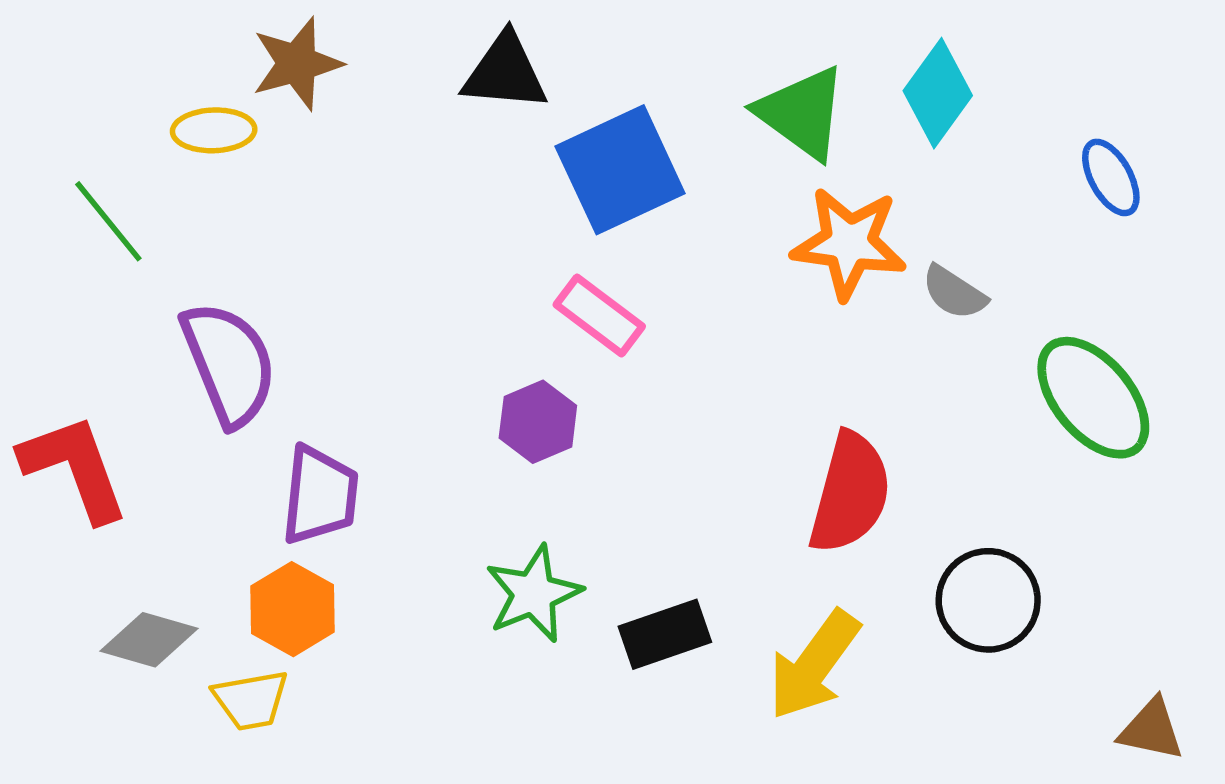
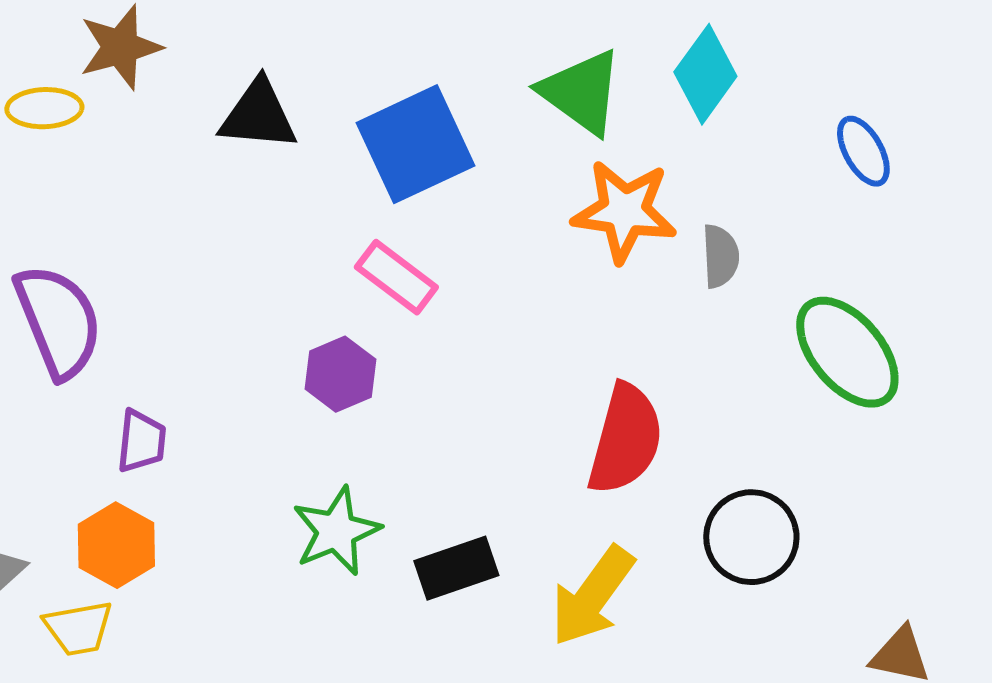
black triangle: (505, 72) -> (258, 115), moved
gray semicircle: (954, 292) -> (720, 256), turned -126
purple trapezoid: (320, 495) -> (141, 441), size x0.7

